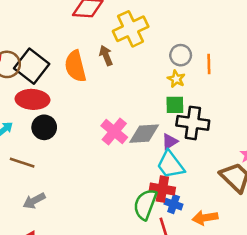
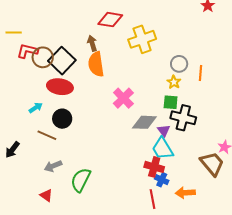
brown arrow: (106, 55) -> (92, 43), moved
black circle: (44, 127) -> (62, 119), moved
pink cross: (114, 132) -> (123, 98), moved
purple triangle: (170, 142) -> (164, 131), turned -40
green semicircle: (145, 204) -> (81, 180), moved

